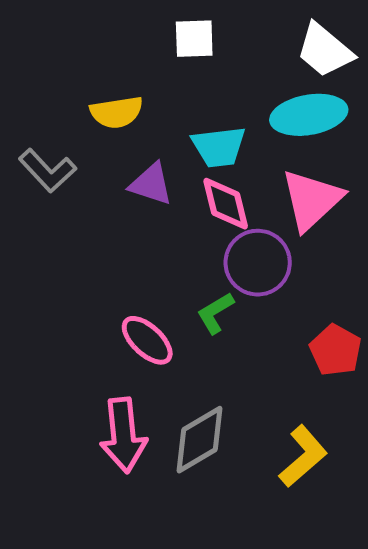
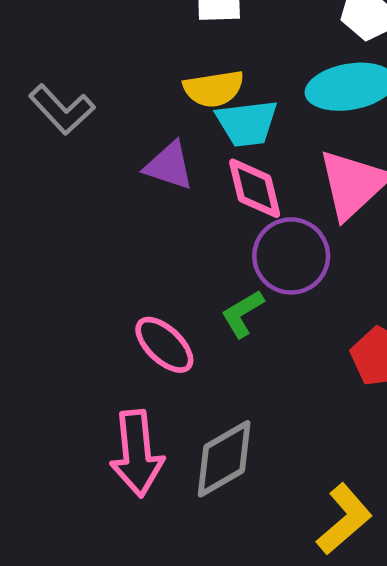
yellow semicircle: (117, 112) -> (214, 89), moved
gray L-shape: (47, 171) -> (62, 110), moved
yellow L-shape: (303, 456) -> (344, 519), moved

